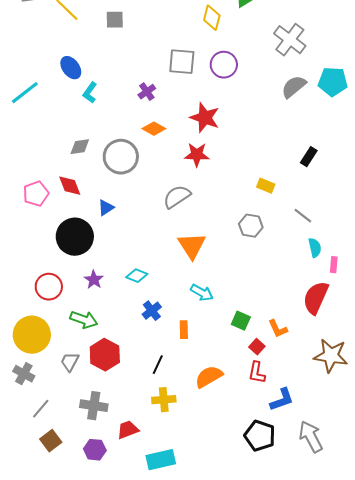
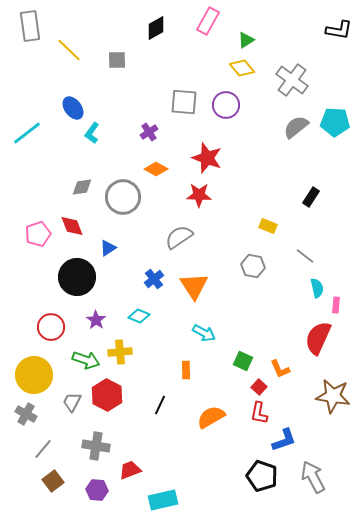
yellow diamond: (212, 18) -> (242, 68), moved, turned -55
blue cross: (152, 311) -> (154, 279), moved
yellow cross: (164, 400) -> (120, 352), moved

